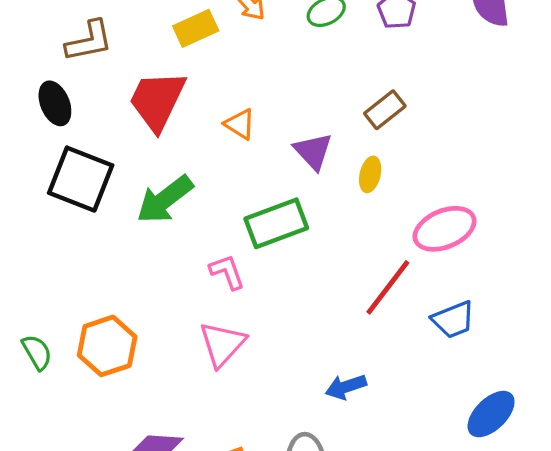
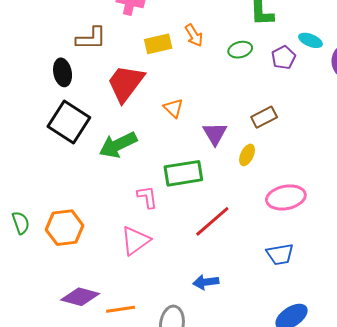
red line: (388, 287) -> (212, 221), moved

